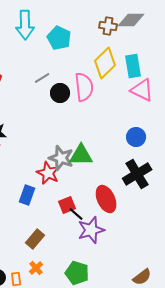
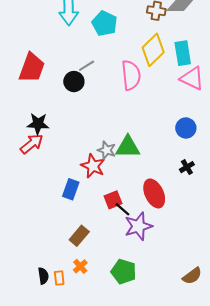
black circle: (60, 93) -> (74, 82), moved
gray star: (61, 158) -> (107, 150), size x0.7
black cross: (137, 174) -> (187, 167), size x0.5

